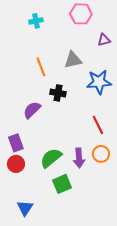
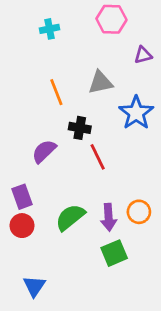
blue star: (99, 82) -> (136, 113), turned -30
red line: (98, 125) -> (98, 157), moved
green square: (62, 184) -> (114, 253), moved

